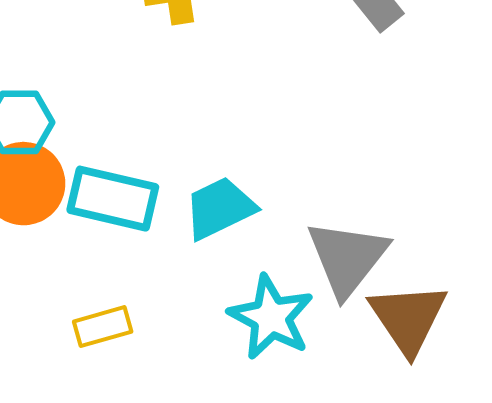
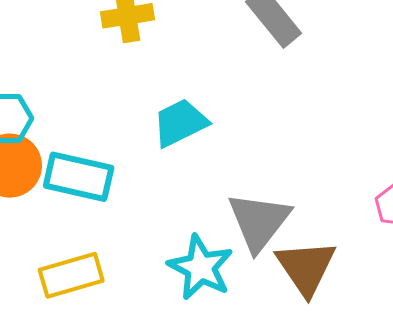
cyan trapezoid: (220, 208) -> (180, 123), moved
yellow rectangle: (103, 327) -> (71, 275), size x1.4

